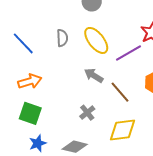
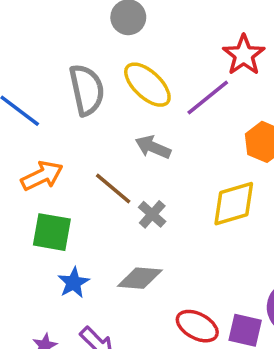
gray semicircle: (62, 38) -> (87, 90), size x1.6
brown line: (120, 92) -> (113, 189), moved
yellow diamond: (122, 130) -> (234, 204), moved

